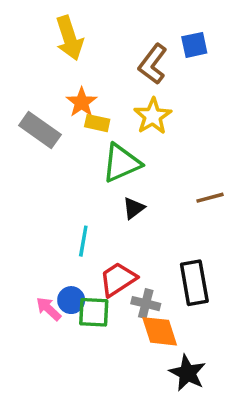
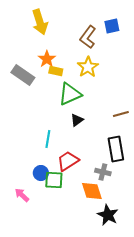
black rectangle: (194, 283) -> (116, 149), moved
gray cross: (146, 304) -> (103, 172), moved
pink arrow: (49, 309) -> (22, 195), moved

